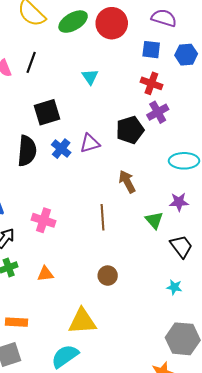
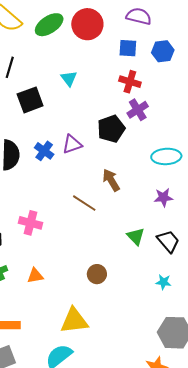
black square: (47, 112) -> (30, 100), moved
brown line: (102, 217) -> (84, 203), moved, turned -50
green triangle: (154, 220) -> (136, 236), moved

